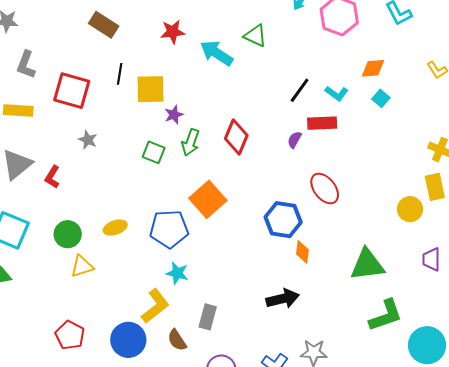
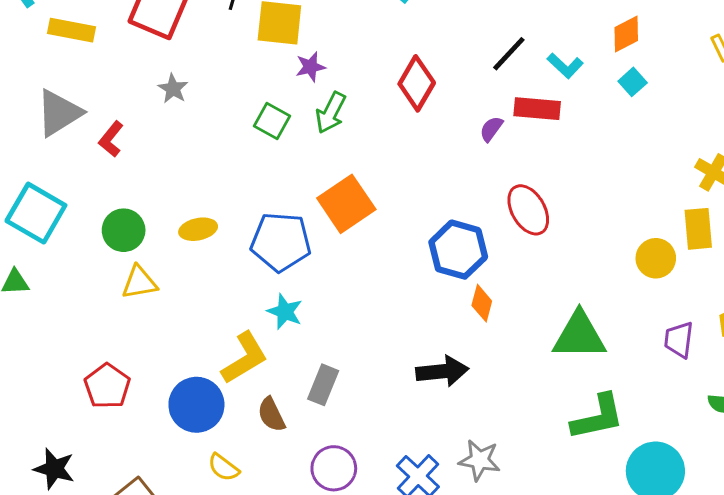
orange diamond: (373, 68) -> (626, 34), turned -30
red diamond: (236, 137) -> (417, 83), moved

